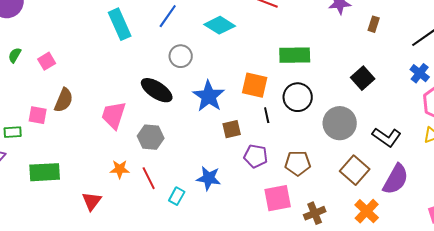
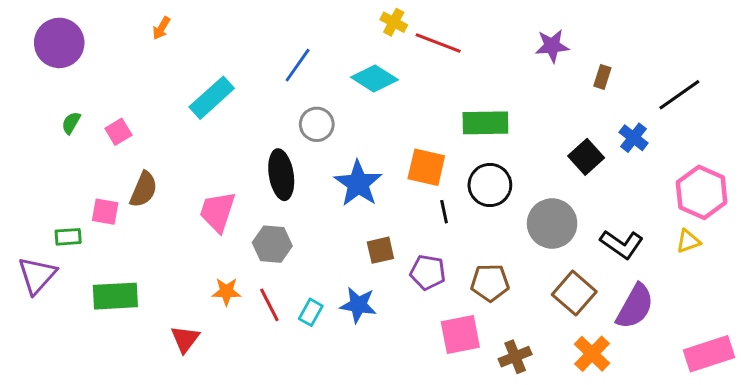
cyan rectangle: (120, 24) -> (212, 98), moved, turned 72
blue cross: (420, 73) -> (633, 138), moved
black ellipse: (157, 90) -> (281, 175), turned 48
brown square: (232, 129) -> (380, 250), moved
cyan rectangle: (177, 196) -> (311, 312), moved

